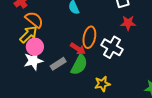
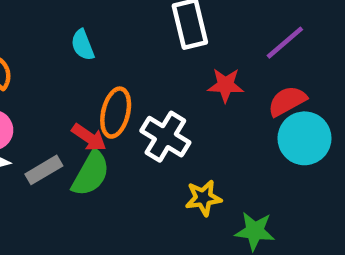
red star: (128, 23) -> (226, 85), moved
yellow star: (102, 84) -> (203, 198), moved

